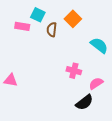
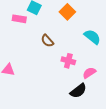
brown semicircle: (52, 30) -> (47, 41), moved, turned -48

